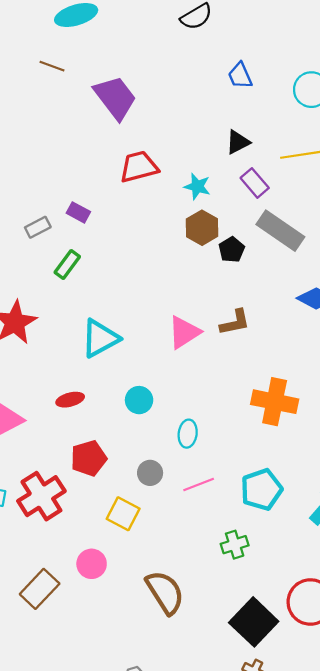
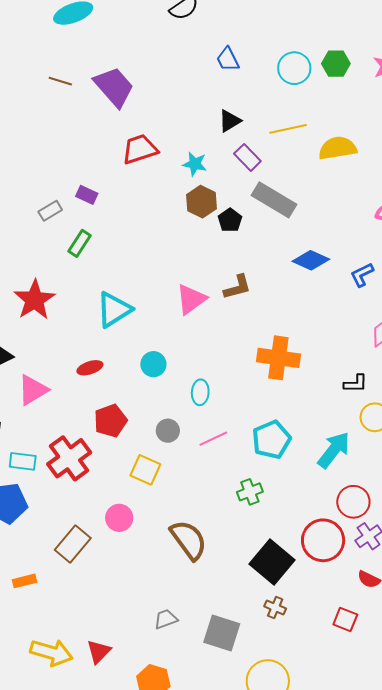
brown line: (52, 66) -> (60, 81), moved

